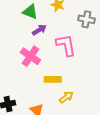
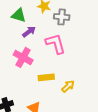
gray cross: (86, 19) -> (62, 17), moved
yellow arrow: (66, 97) -> (68, 86), moved

